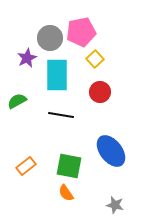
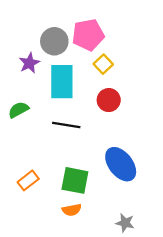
orange semicircle: (66, 193) -> (72, 210), turned -66

